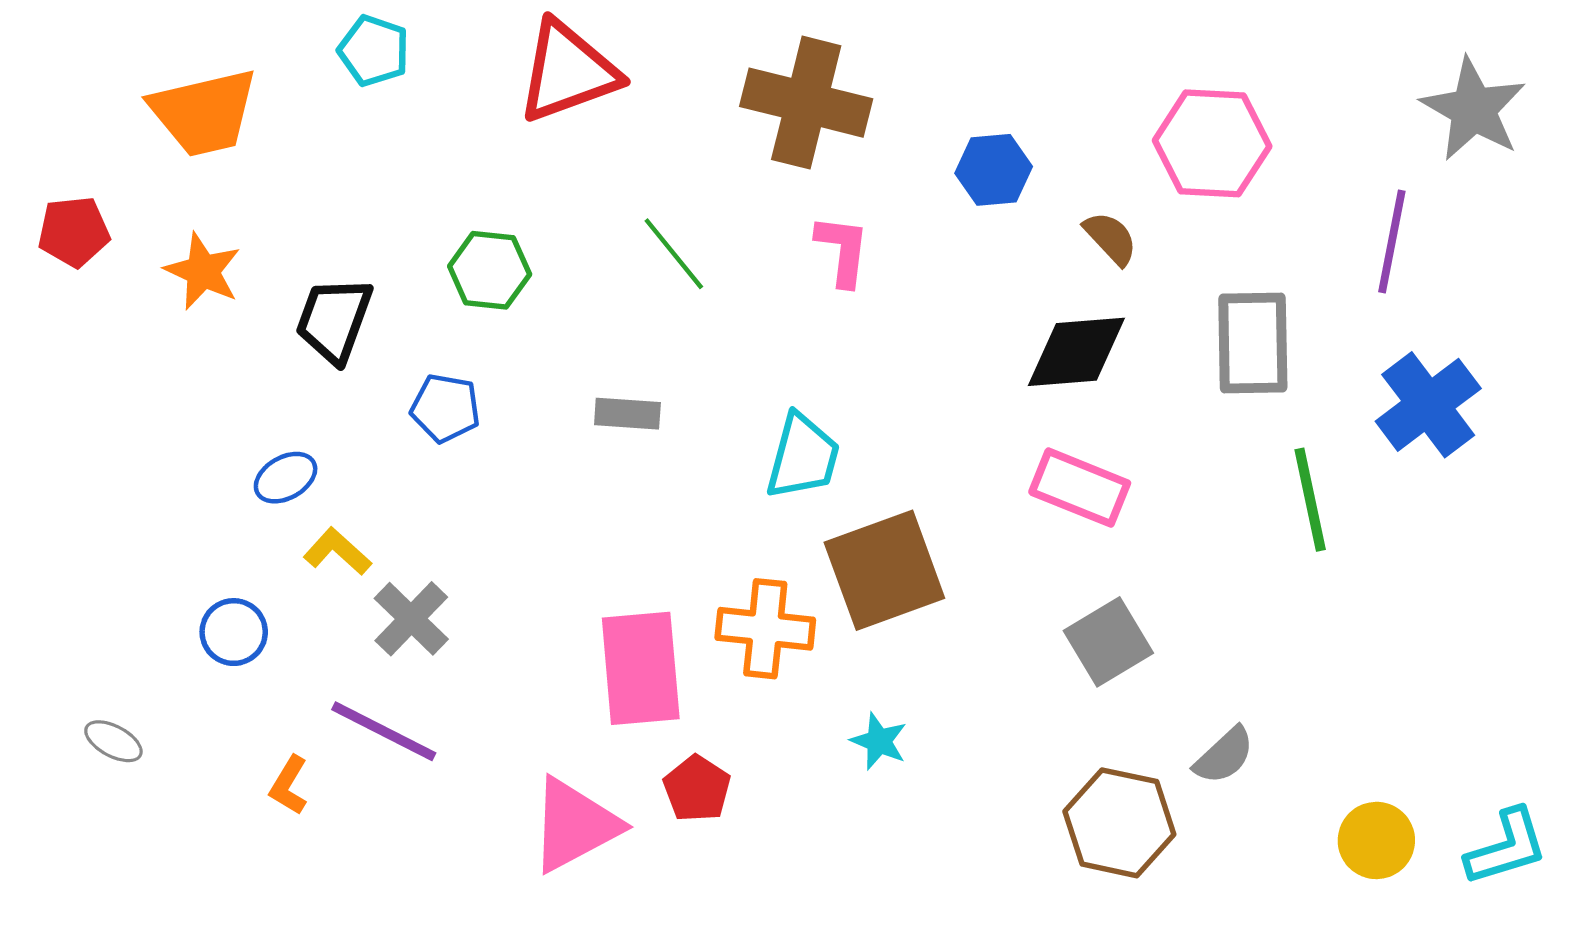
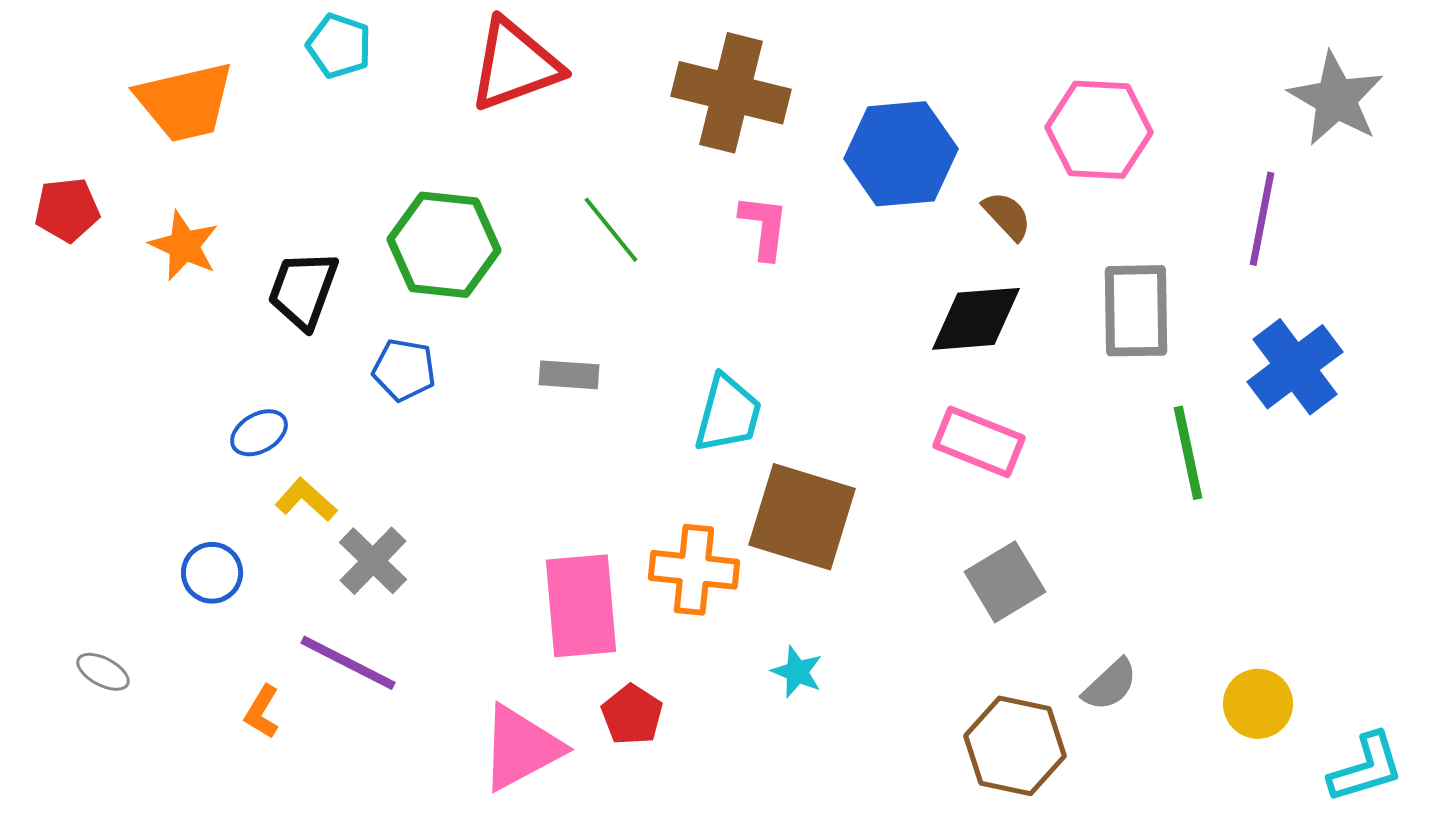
blue hexagon: (994, 170) -> (901, 154), size x1.6
green hexagon: (490, 270) -> (444, 245), size x1.5
brown square: (884, 570) -> (802, 517), turned 37
yellow circle: (1376, 840) -> (1258, 704), moved

